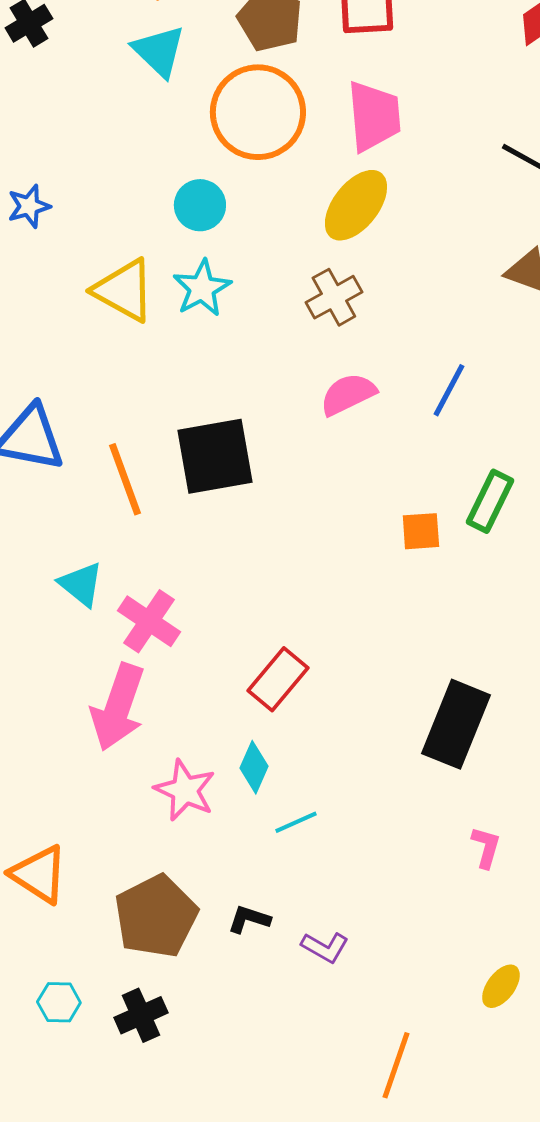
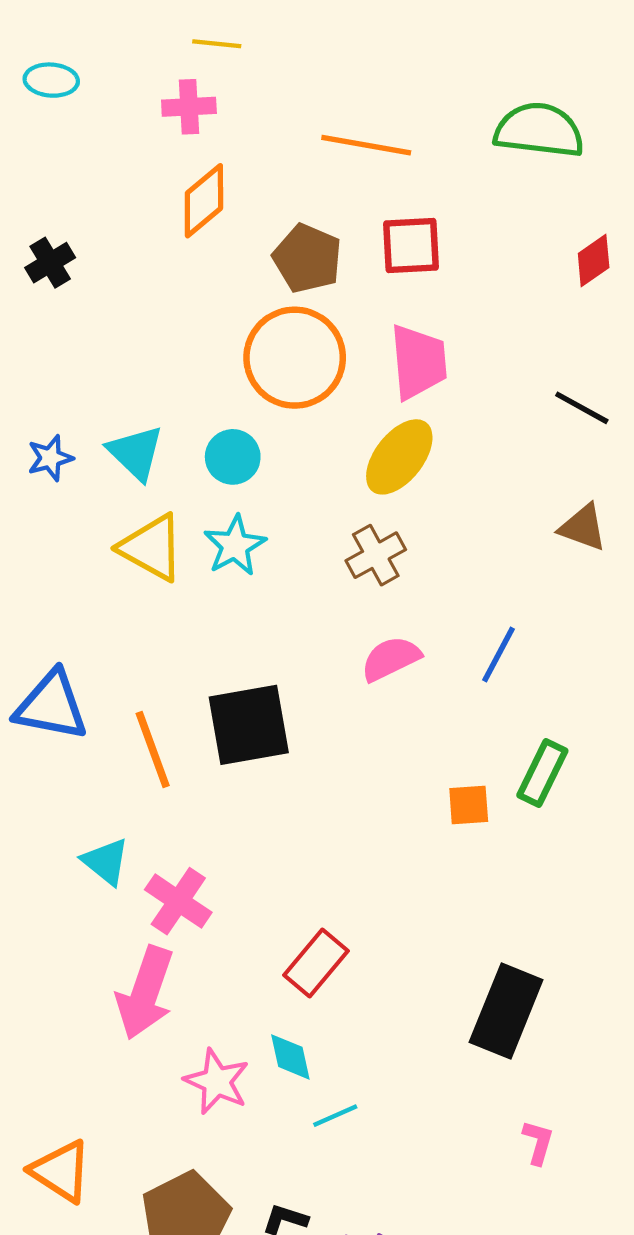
cyan triangle: (159, 51) -> (136, 453), moved
cyan diamond: (254, 767) -> (290, 1057), turned -36

